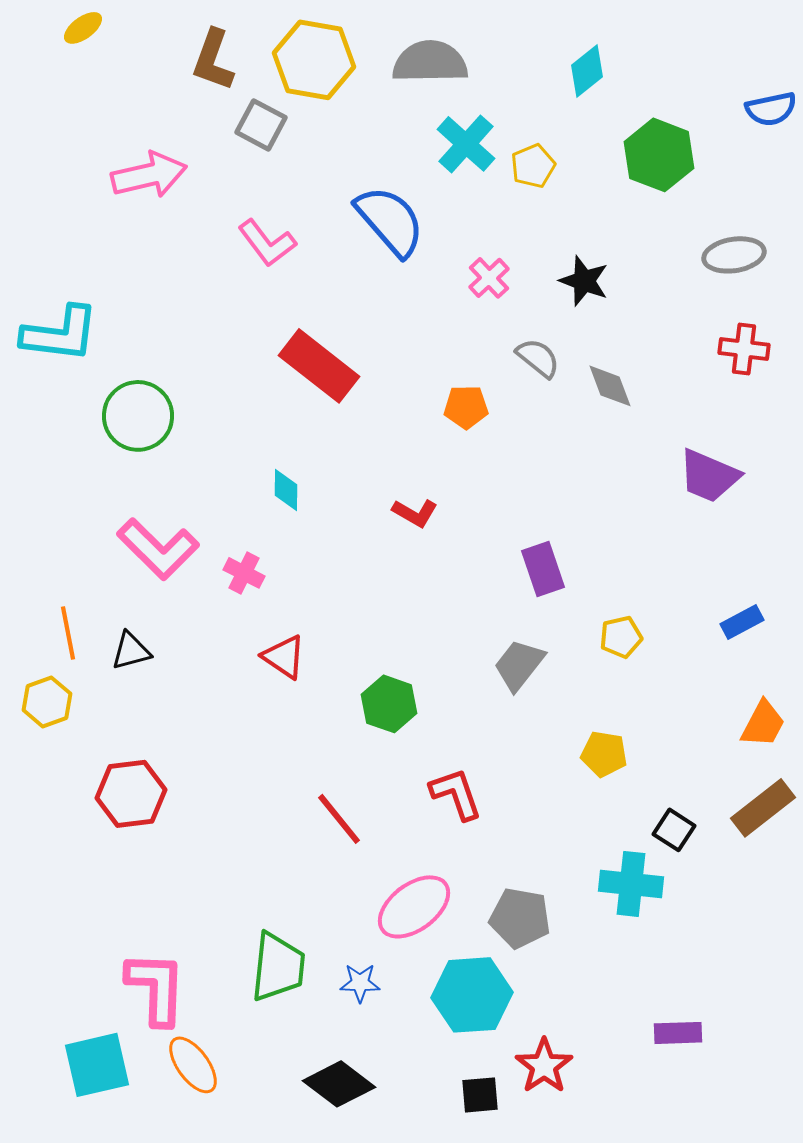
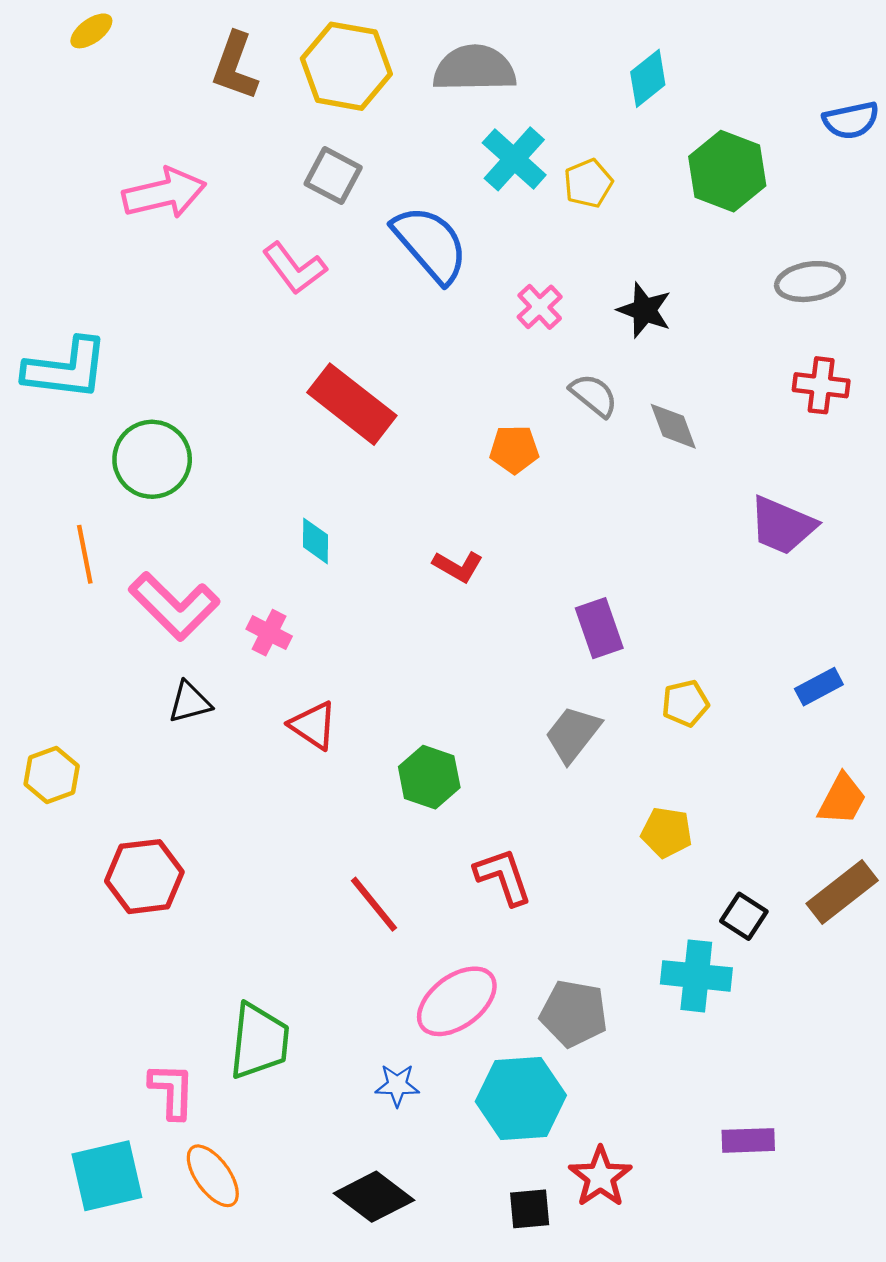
gray square: (261, 125) -> (333, 176), moved
orange line: (68, 633) -> (85, 554), moved
black triangle: (131, 651) -> (190, 702), moved
green trapezoid: (278, 967) -> (259, 1041), moved
pink L-shape: (156, 988) -> (172, 1091), size x0.7

